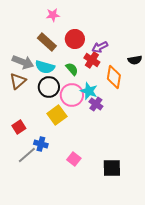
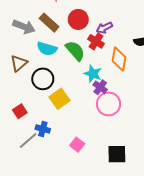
gray arrow: (23, 62) -> (24, 27), moved
green semicircle: (72, 69) -> (75, 51), size x1.5
black circle: (49, 87) -> (43, 79), moved
pink circle: (72, 95) -> (109, 104), moved

